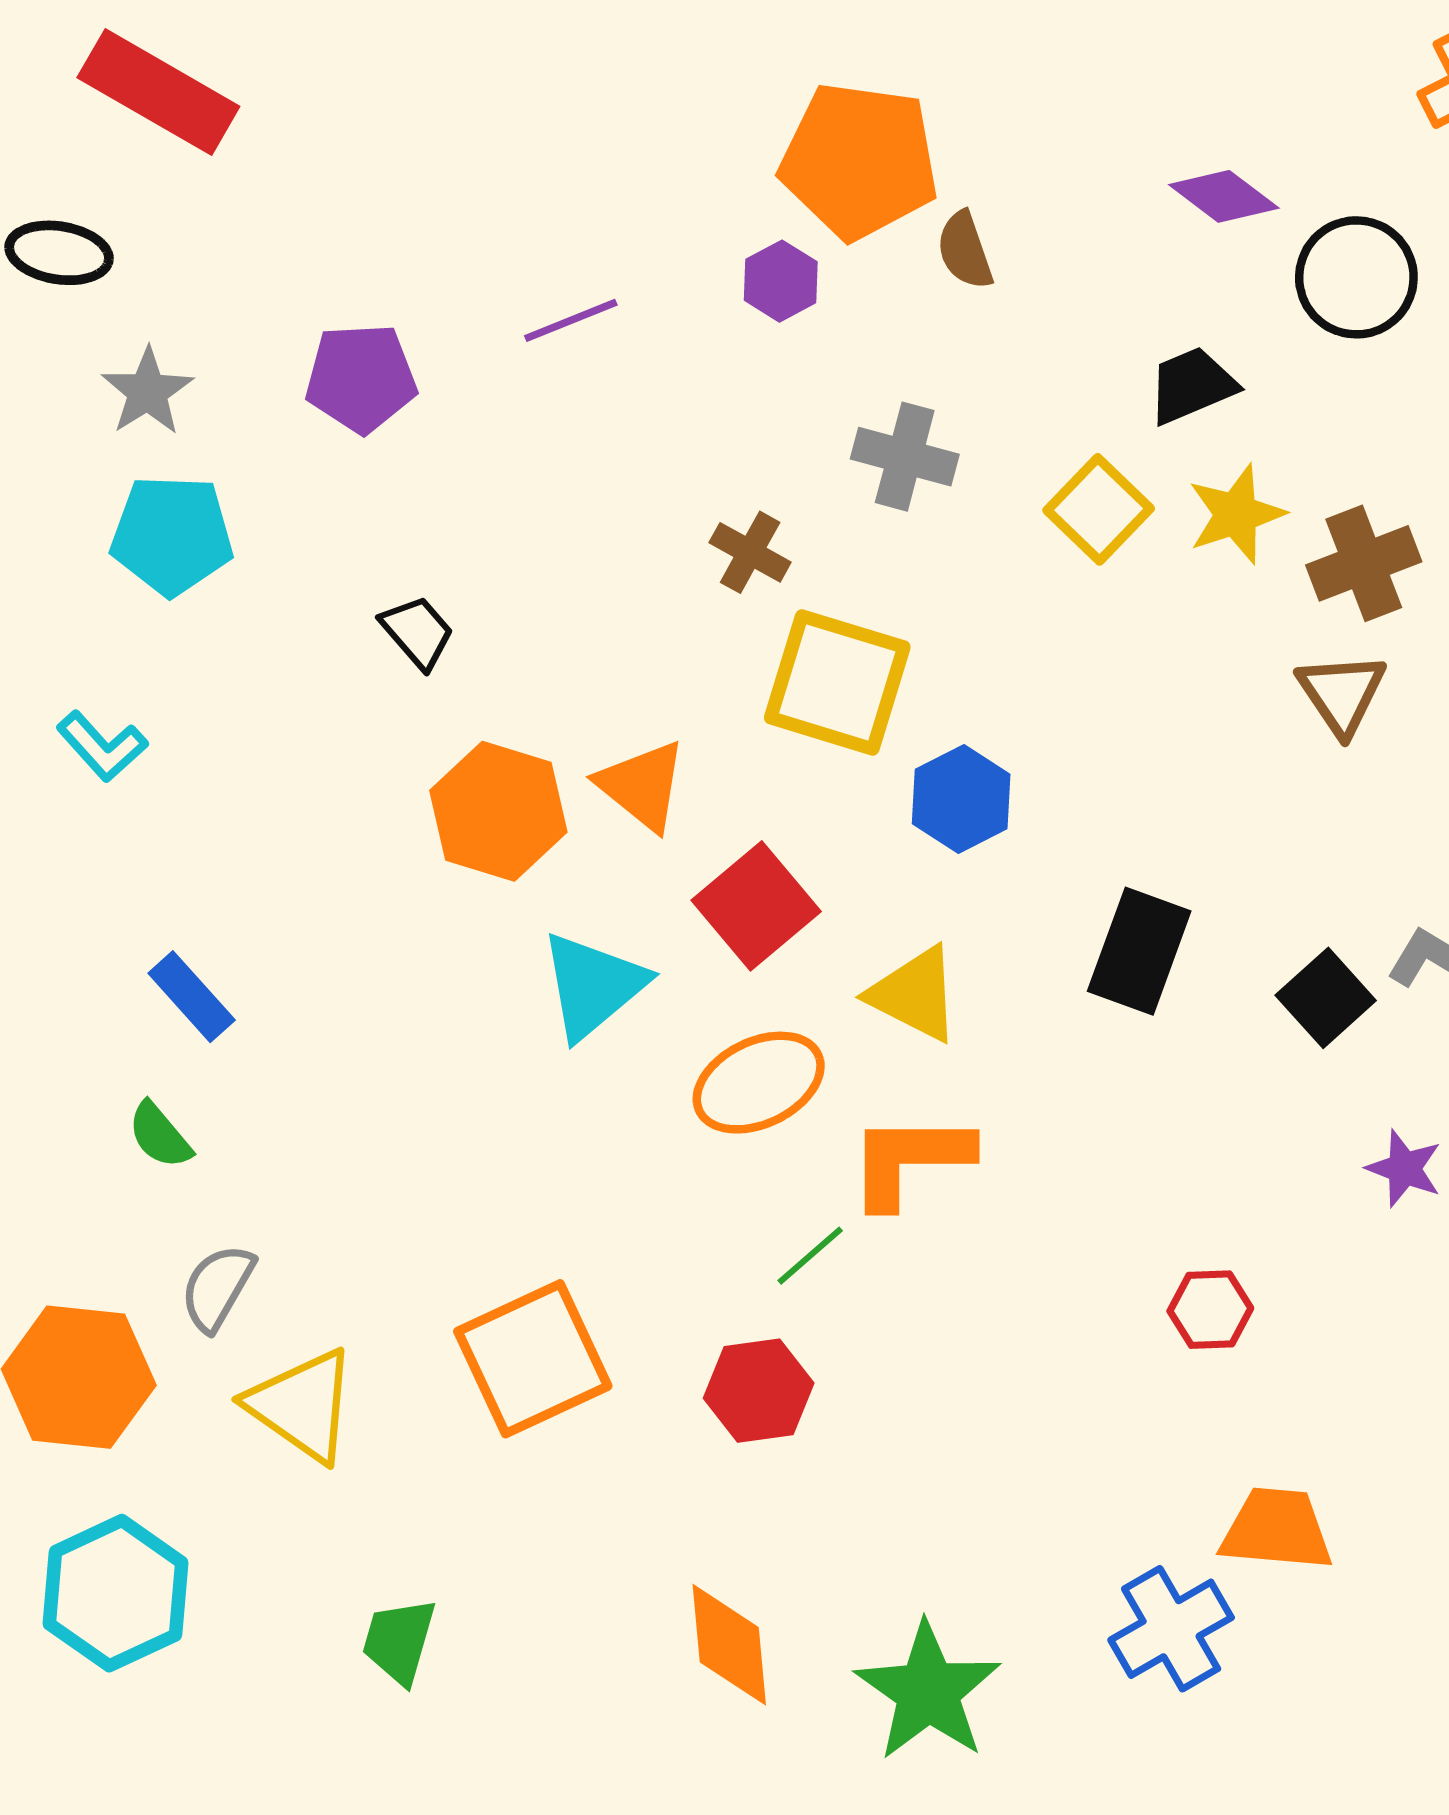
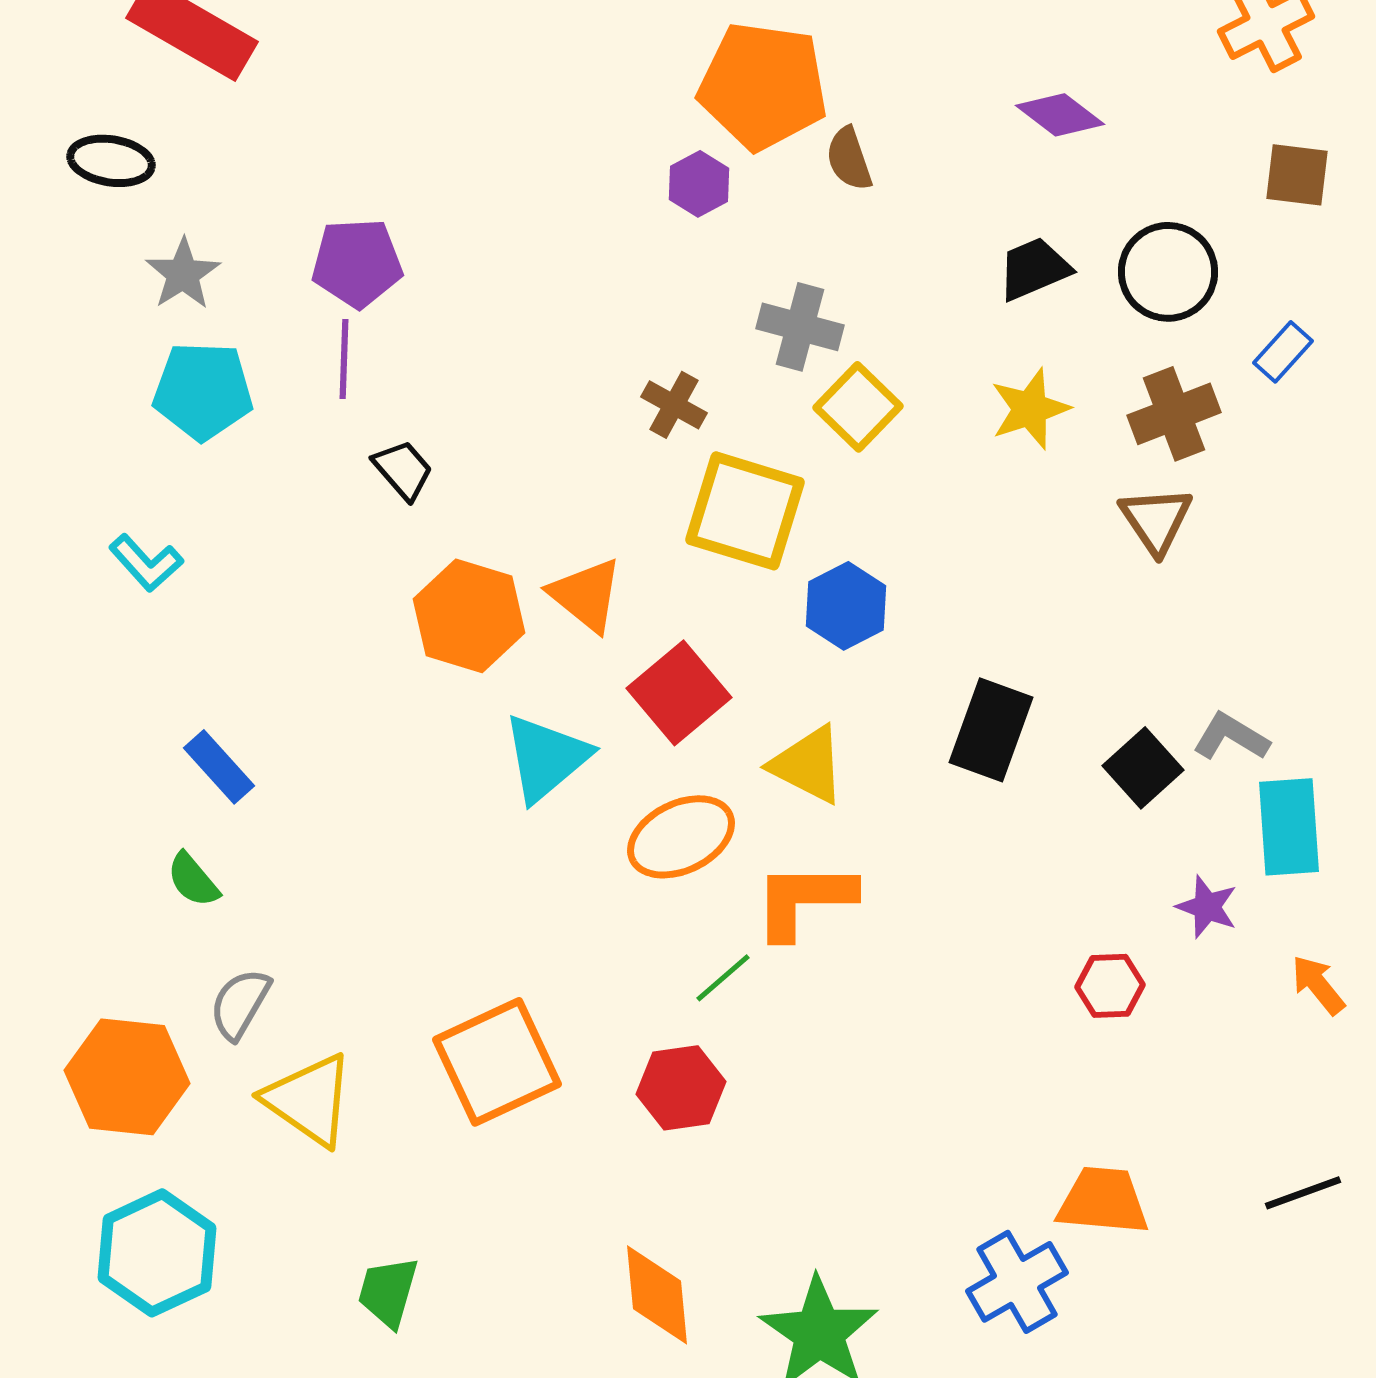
black circle: (1356, 277) -> (1168, 272), moved
purple line: (571, 320) -> (344, 359), moved, turned -66
yellow square: (1099, 509) -> (858, 407), moved
yellow star: (1236, 514) -> (1030, 409), moved
red hexagon: (1210, 1310) -> (1110, 986), moved

